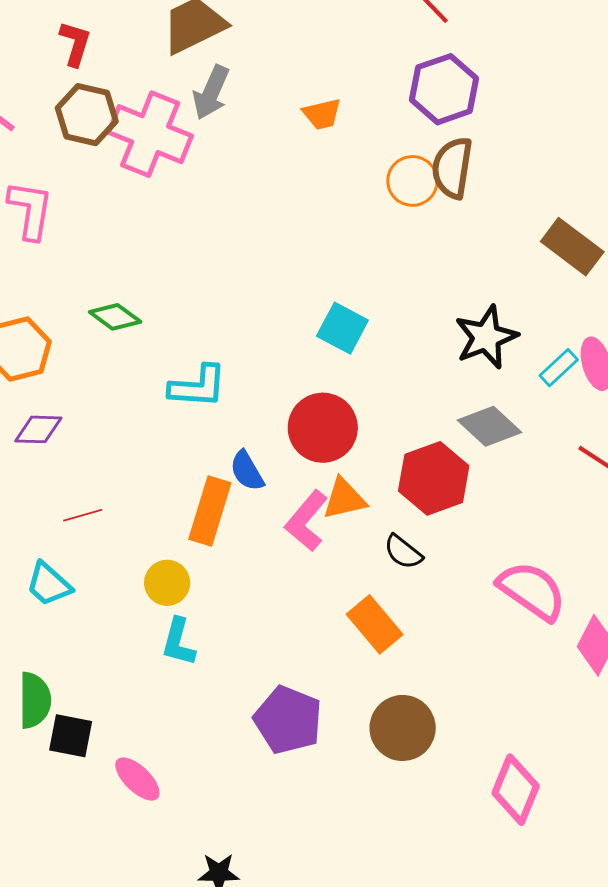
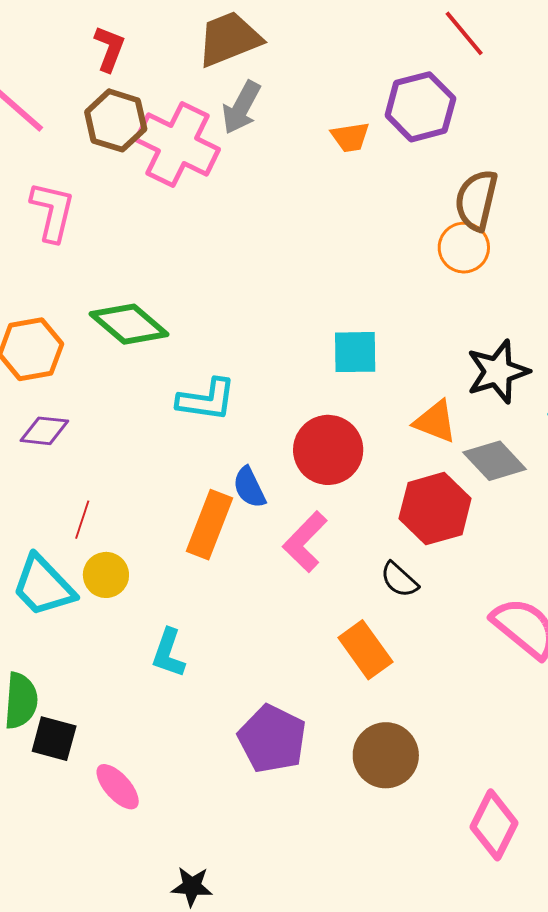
purple hexagon: (444, 89) -> (420, 107), moved
orange circle: (412, 181) -> (464, 248), moved
green diamond: (115, 317) -> (129, 324), size x1.5
cyan square: (342, 328) -> (355, 352), turned -33
orange triangle: (344, 499) -> (435, 422), moved, turned 30
red line: (83, 515) -> (82, 520), turned -60
yellow circle: (167, 583) -> (106, 575), moved
cyan trapezoid: (49, 584) -> (43, 586), size x1.4

